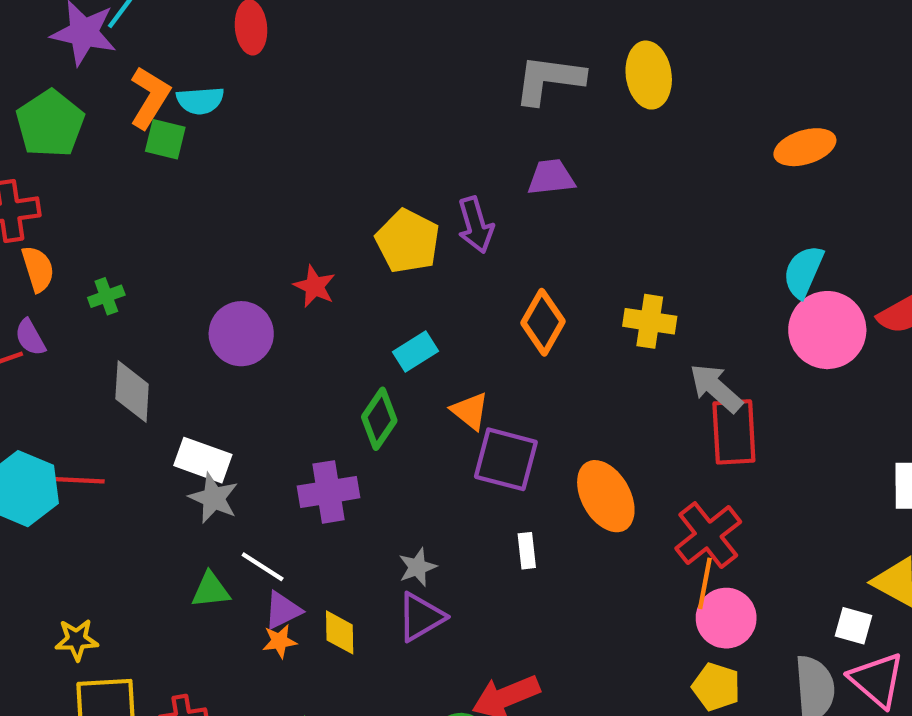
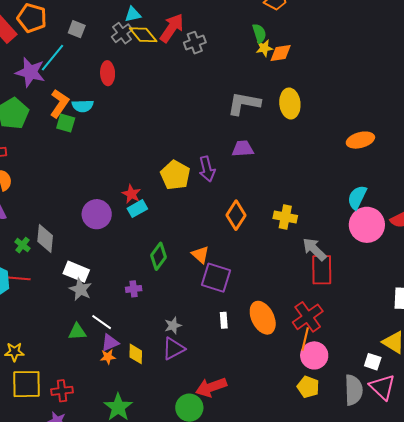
green cross: (106, 296) -> (22, 245), moved, turned -35
cyan rectangle: (415, 352) -> (137, 209), moved
purple cross: (328, 492) -> (134, 289), size x0.6
orange ellipse: (606, 496) -> (263, 318), moved

